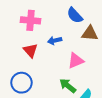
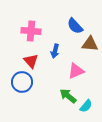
blue arrow: (55, 40) -> (55, 51), turned -64
blue circle: (21, 83) -> (22, 82), moved

